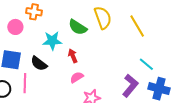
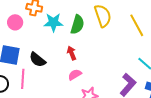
green semicircle: (78, 27) -> (77, 25), turned -108
cyan star: (52, 41) -> (53, 22), moved

